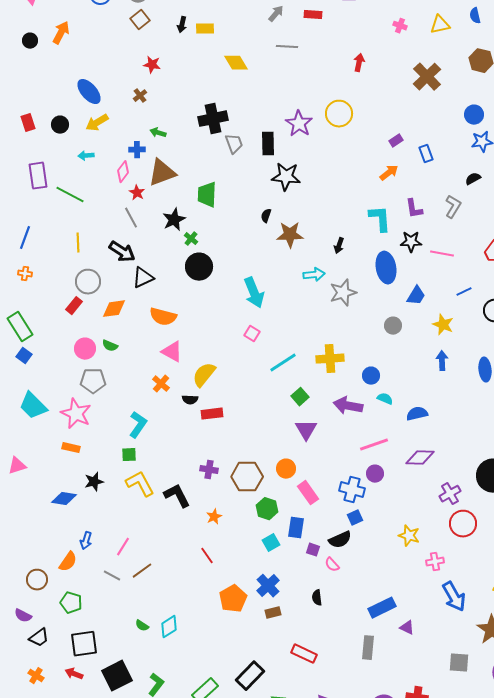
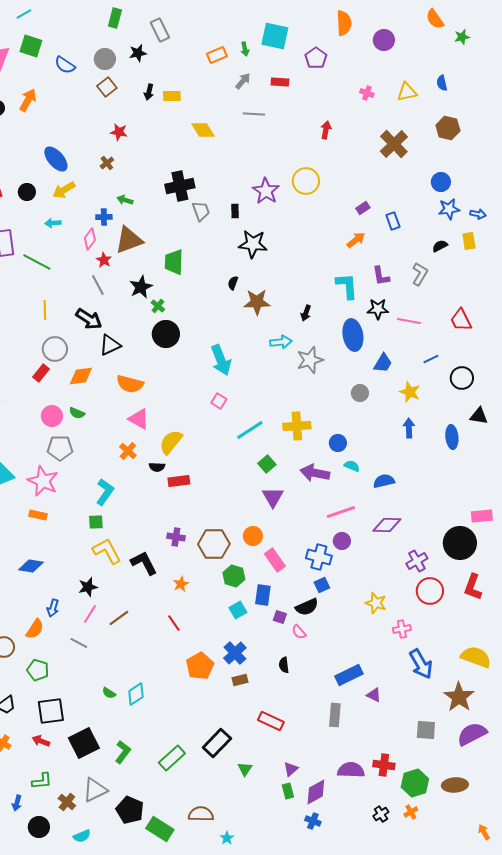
black rectangle: (268, 144) -> (235, 211), size x0.6
black star: (94, 482) -> (88, 587), moved
brown line: (142, 571) -> (119, 618), moved

